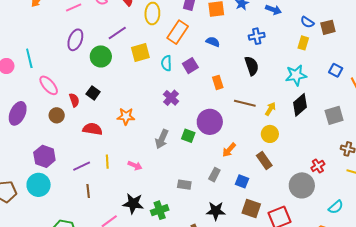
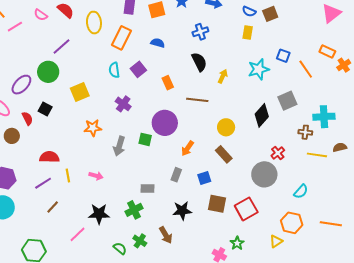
purple ellipse: (75, 40) -> (21, 85), moved, turned 30
yellow square: (140, 52) -> (80, 92), moved
cyan star: (296, 75) -> (259, 69), moved
black diamond: (300, 105) -> (262, 115), moved
yellow arrow: (270, 109) -> (223, 76), moved
orange star: (126, 116) -> (93, 128), moved
red semicircle: (92, 129) -> (49, 157), moved
blue square: (242, 181) -> (204, 178), turned -32
brown line: (88, 191) -> (53, 207), turned 56
green cross: (160, 210) -> (134, 210), moved

